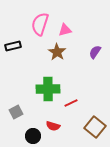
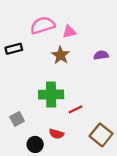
pink semicircle: (40, 24) -> (43, 25), turned 55
purple semicircle: (95, 52) -> (101, 55), turned 48

